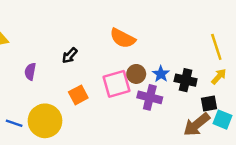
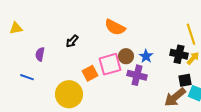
black cross: (186, 80) -> (179, 54), moved
orange square: (78, 95) -> (90, 73), moved
yellow circle: (45, 121) -> (69, 94), moved
blue line: (14, 123) -> (27, 77), moved

